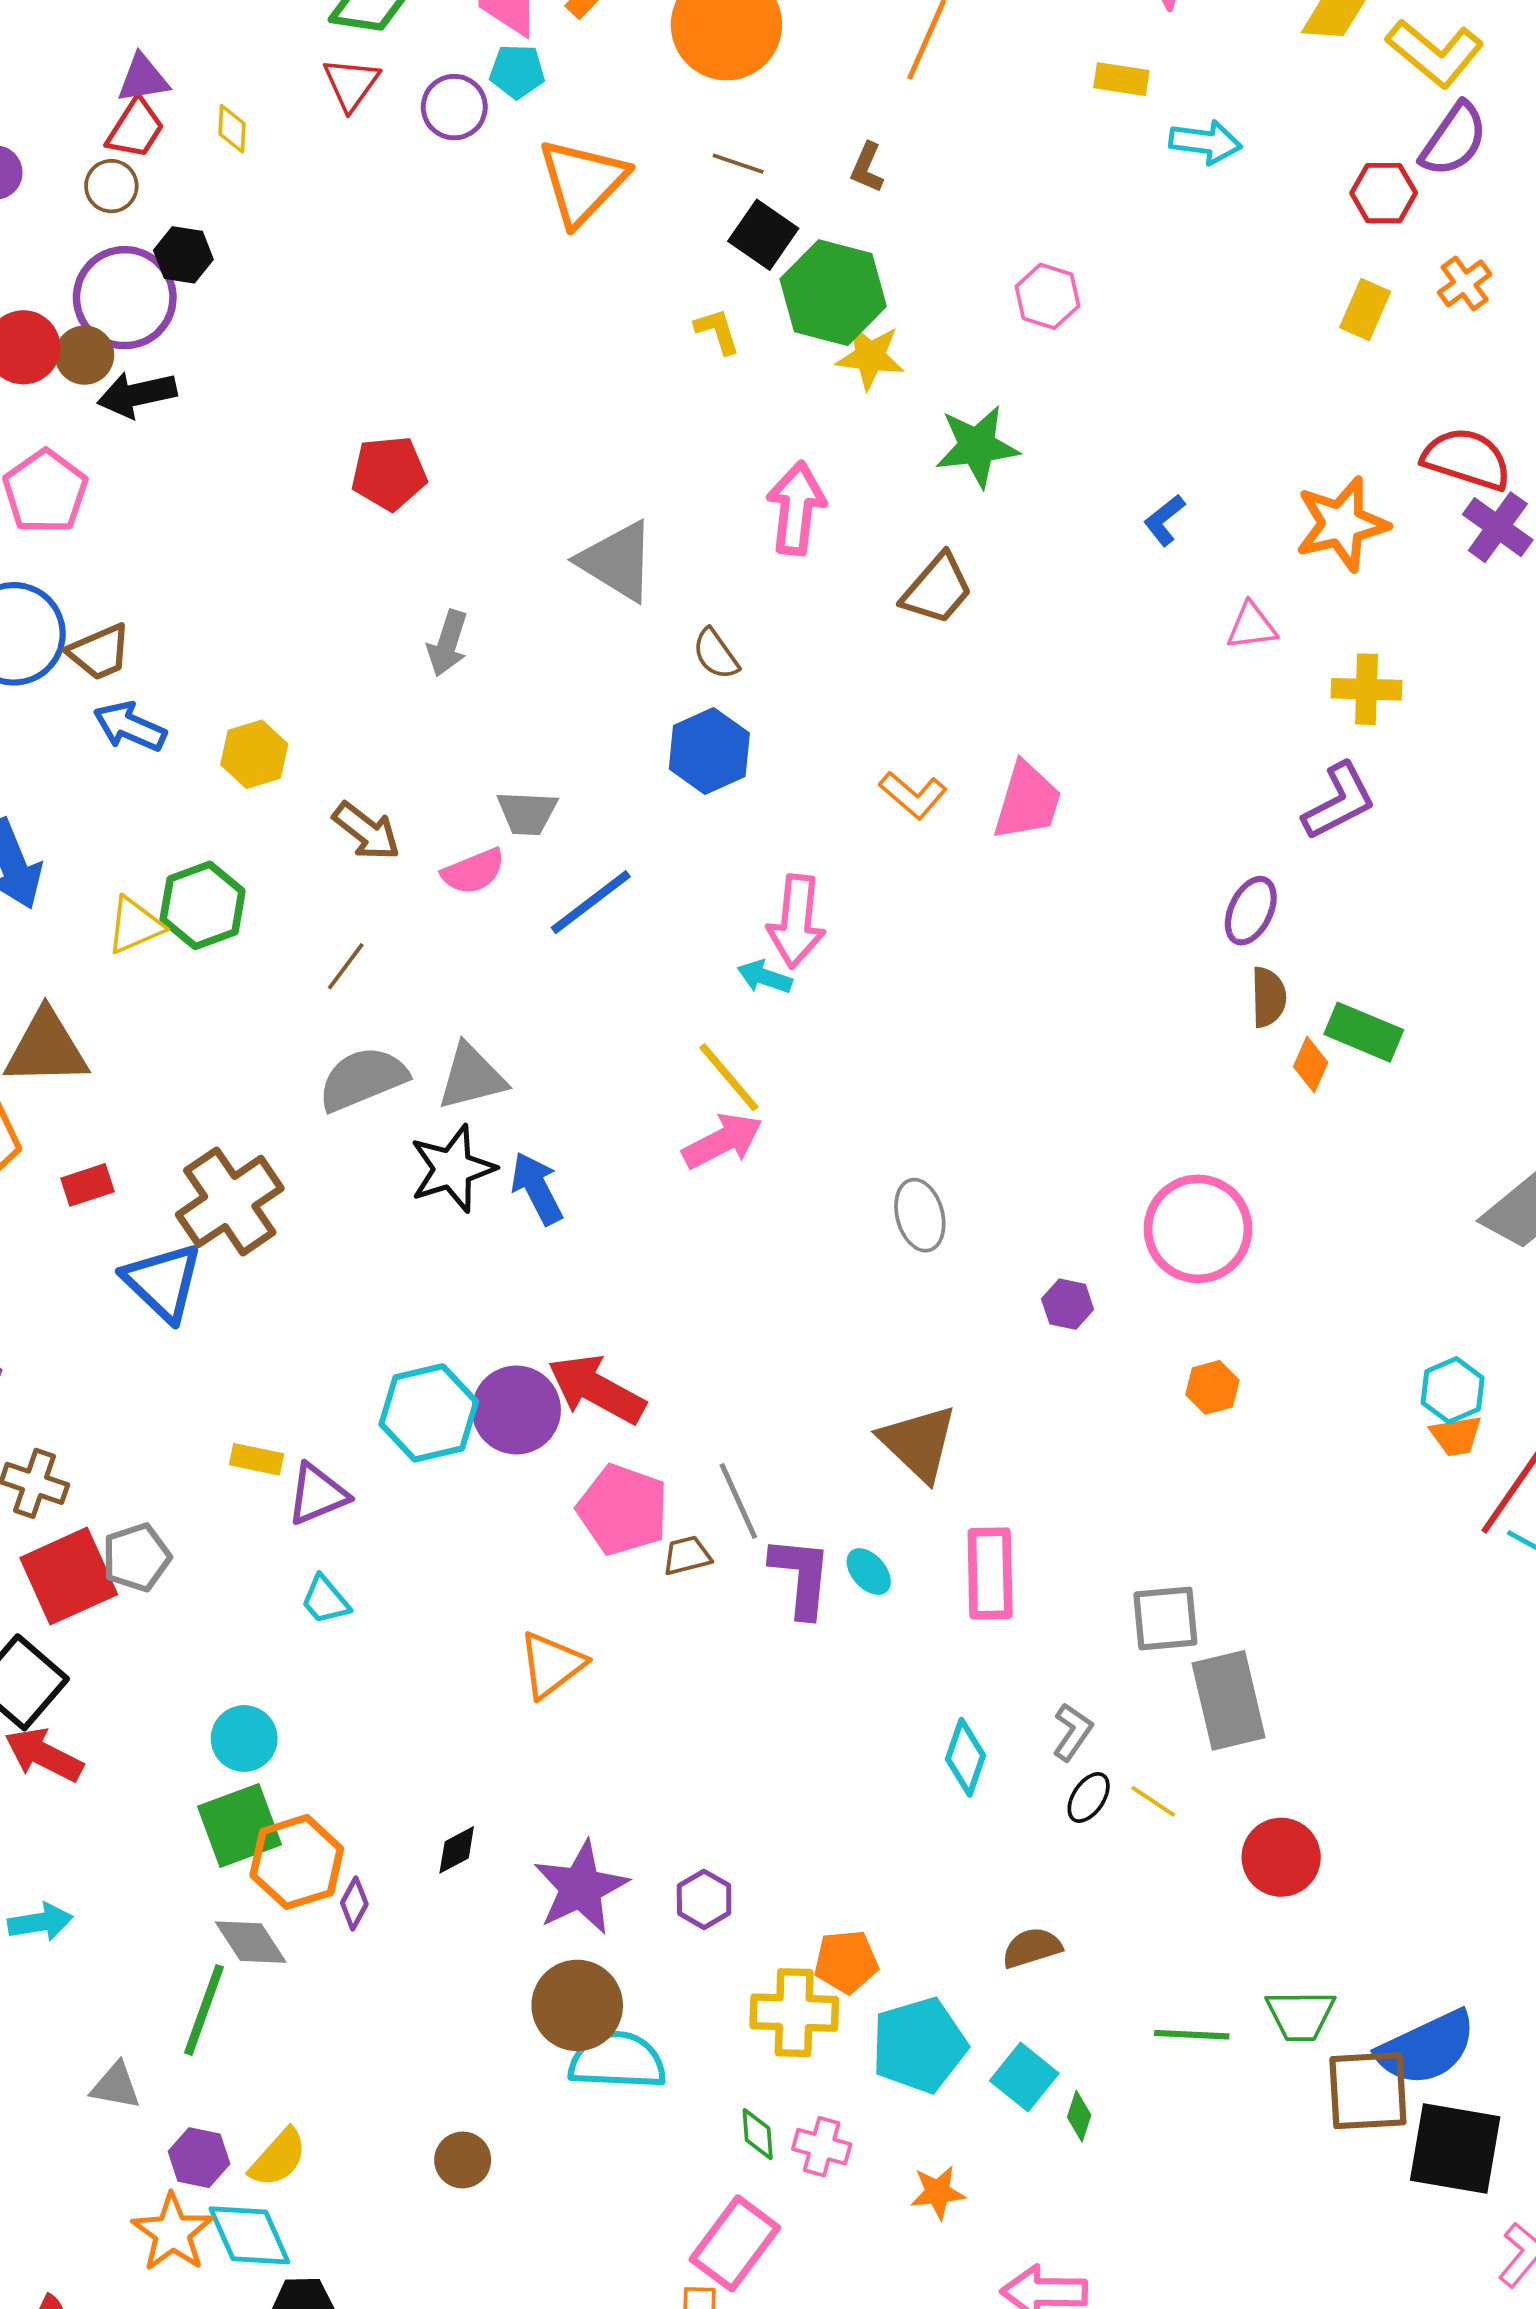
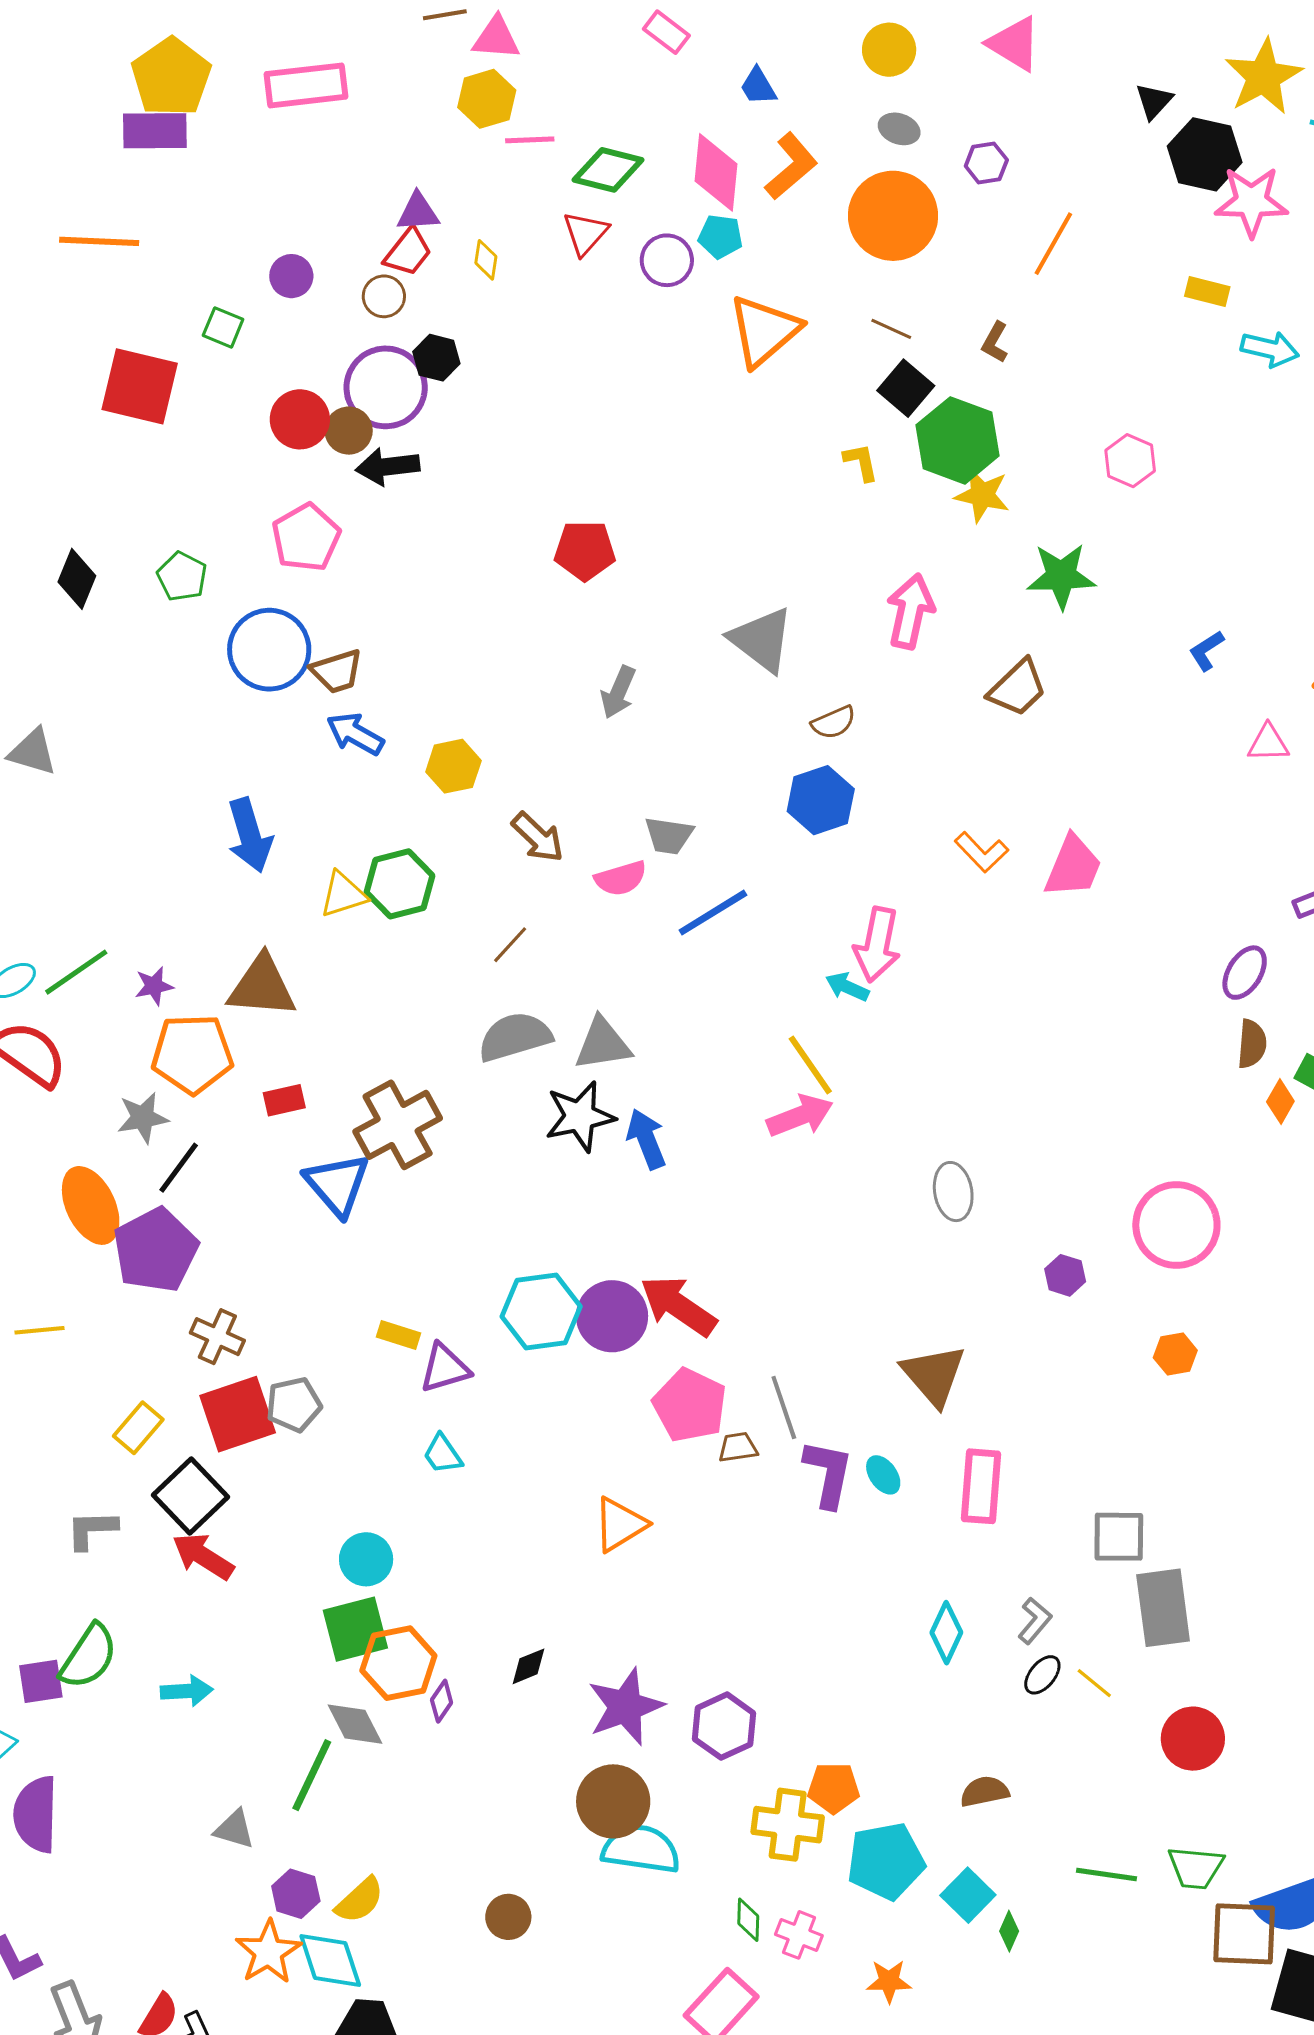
brown semicircle: (716, 654) -> (834, 722), turned -84
purple hexagon: (704, 1899) -> (724, 1726), size x1.4

